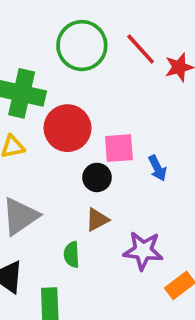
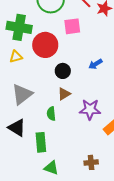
pink square: (119, 148) -> (72, 26), moved
blue arrow: (157, 168) -> (95, 64), turned 88

